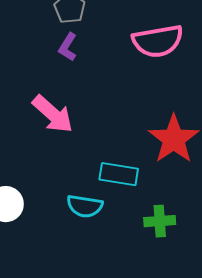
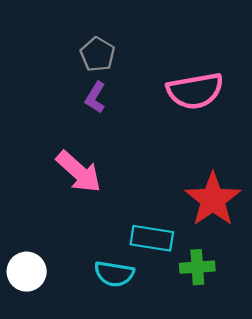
green cross: (160, 221) -> (197, 267), moved

